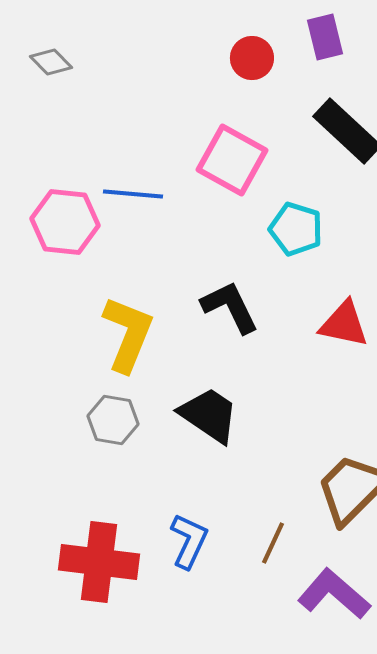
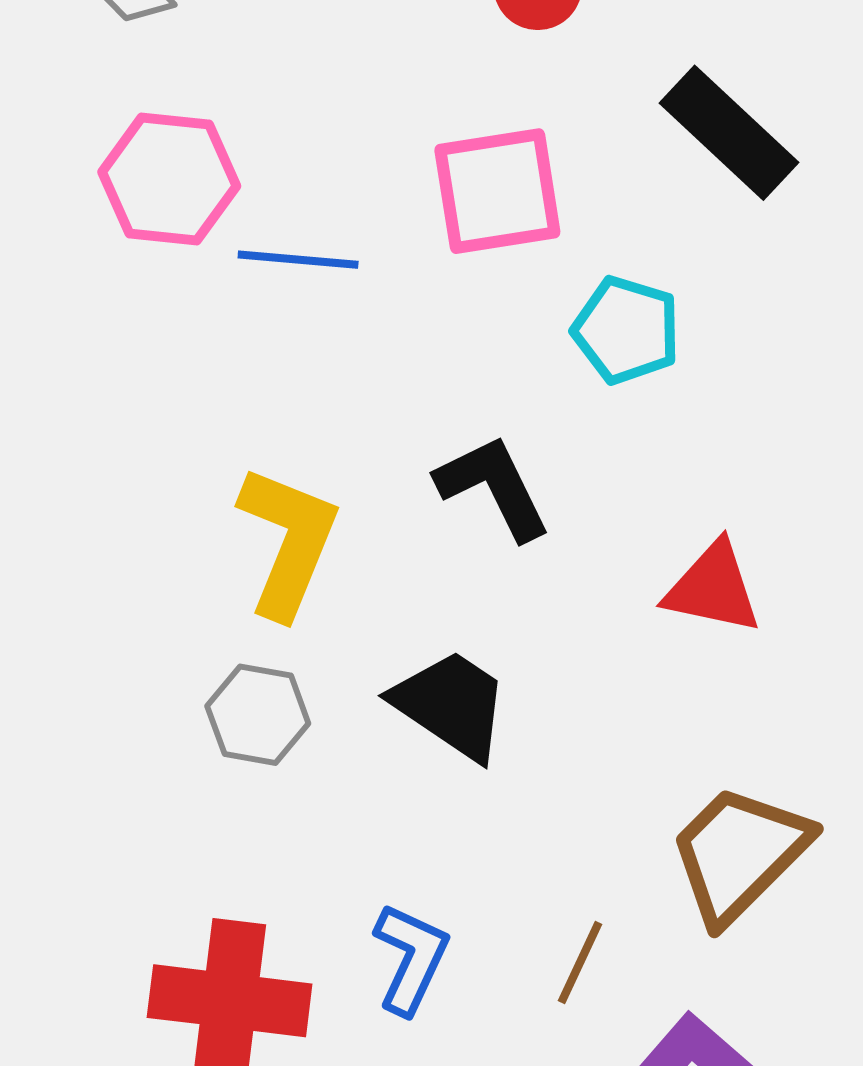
pink square: (232, 160) -> (497, 191), turned -38
pink hexagon: (65, 222) -> (169, 179), moved
red triangle: (344, 324) -> (713, 588), moved

